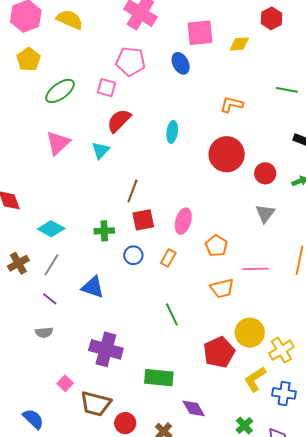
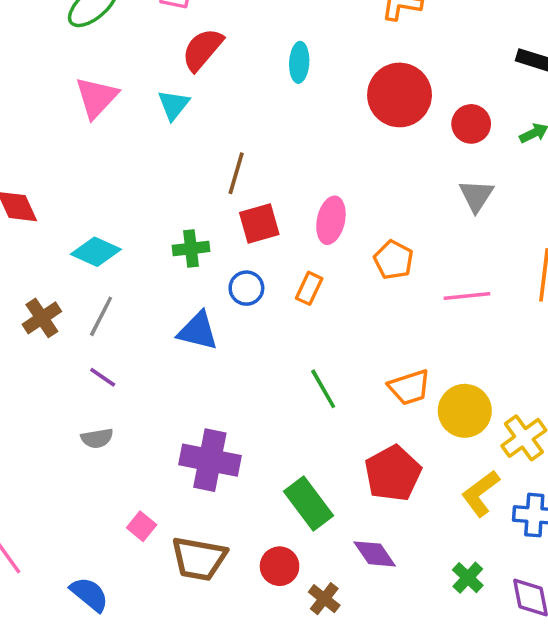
blue triangle: (93, 287) -> (198, 331), moved
orange trapezoid: (222, 288) -> (409, 387), moved
red pentagon: (219, 352) -> (393, 473), moved
green rectangle: (159, 378) -> (308, 504), turned 52
red circle: (125, 423) -> (280, 566), moved

